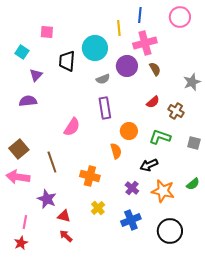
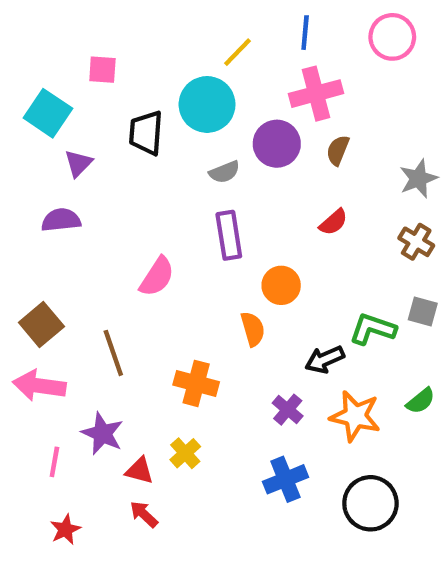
yellow line: (119, 28) -> (238, 52), moved, turned 49
cyan square: (22, 52) -> (48, 113), size x1.5
brown semicircle: (155, 69) -> (338, 150), turned -128
brown cross: (176, 111) -> (416, 242), moved
green L-shape: (160, 137) -> (373, 329), moved
yellow cross: (98, 208) -> (185, 453), moved
pink line: (25, 222) -> (54, 462), moved
red star: (21, 243) -> (65, 529), moved

